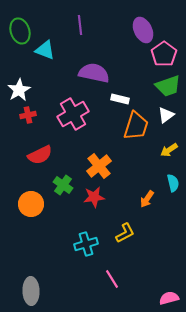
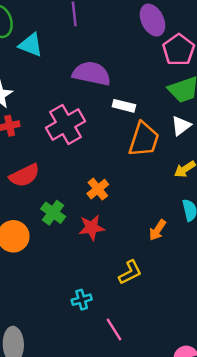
orange cross: (99, 166) -> (98, 189), size x0.7
cyan cross: (86, 244) -> (82, 300), moved, size x0.7

